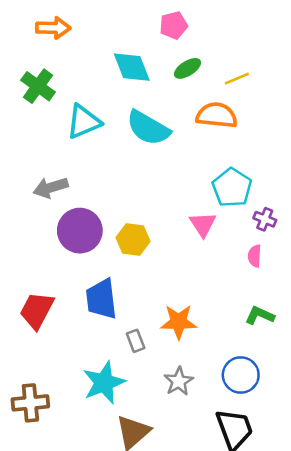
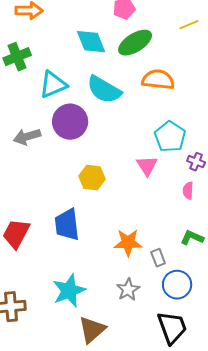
green ellipse: (187, 68) -> (135, 43), size x1.6
yellow line: (237, 79) -> (189, 25), moved
green cross: (38, 86) -> (17, 57), turned 32
purple circle: (80, 231) -> (70, 122), moved
gray rectangle: (136, 341) -> (158, 258), moved

